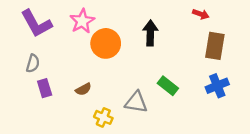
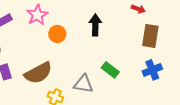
orange circle: (106, 43) -> (57, 34), size x0.7
brown semicircle: (83, 89) -> (38, 73), size x2.0

